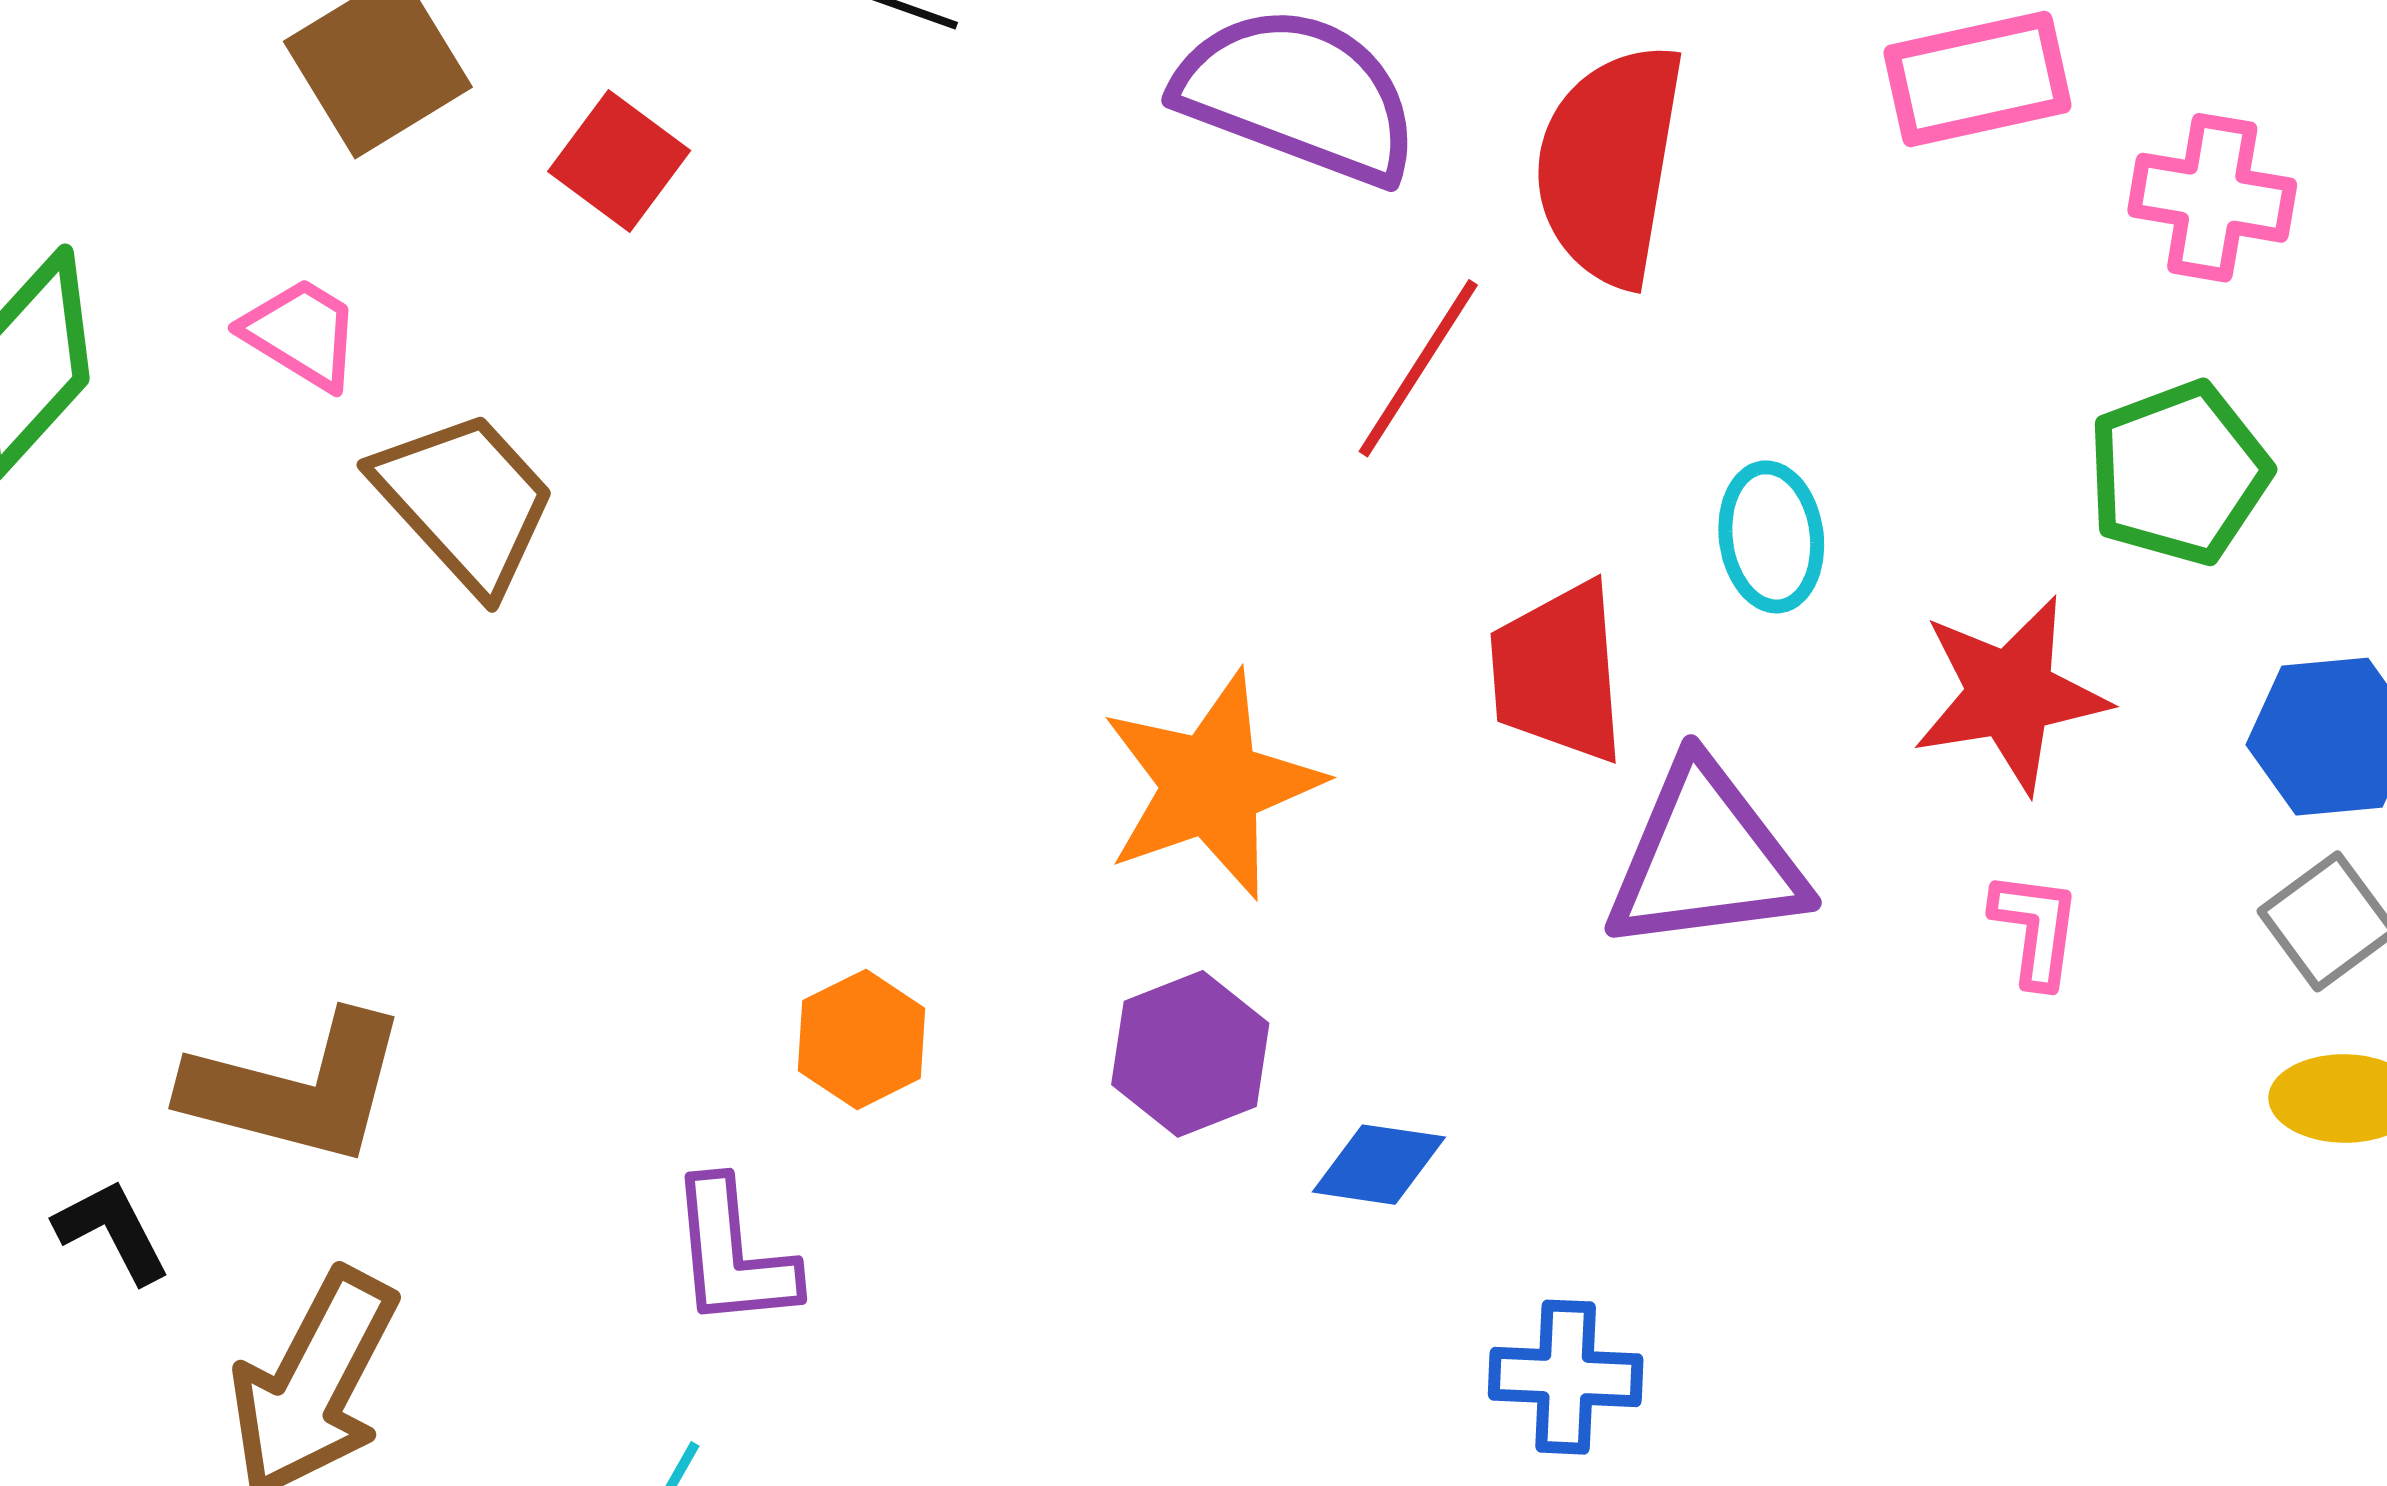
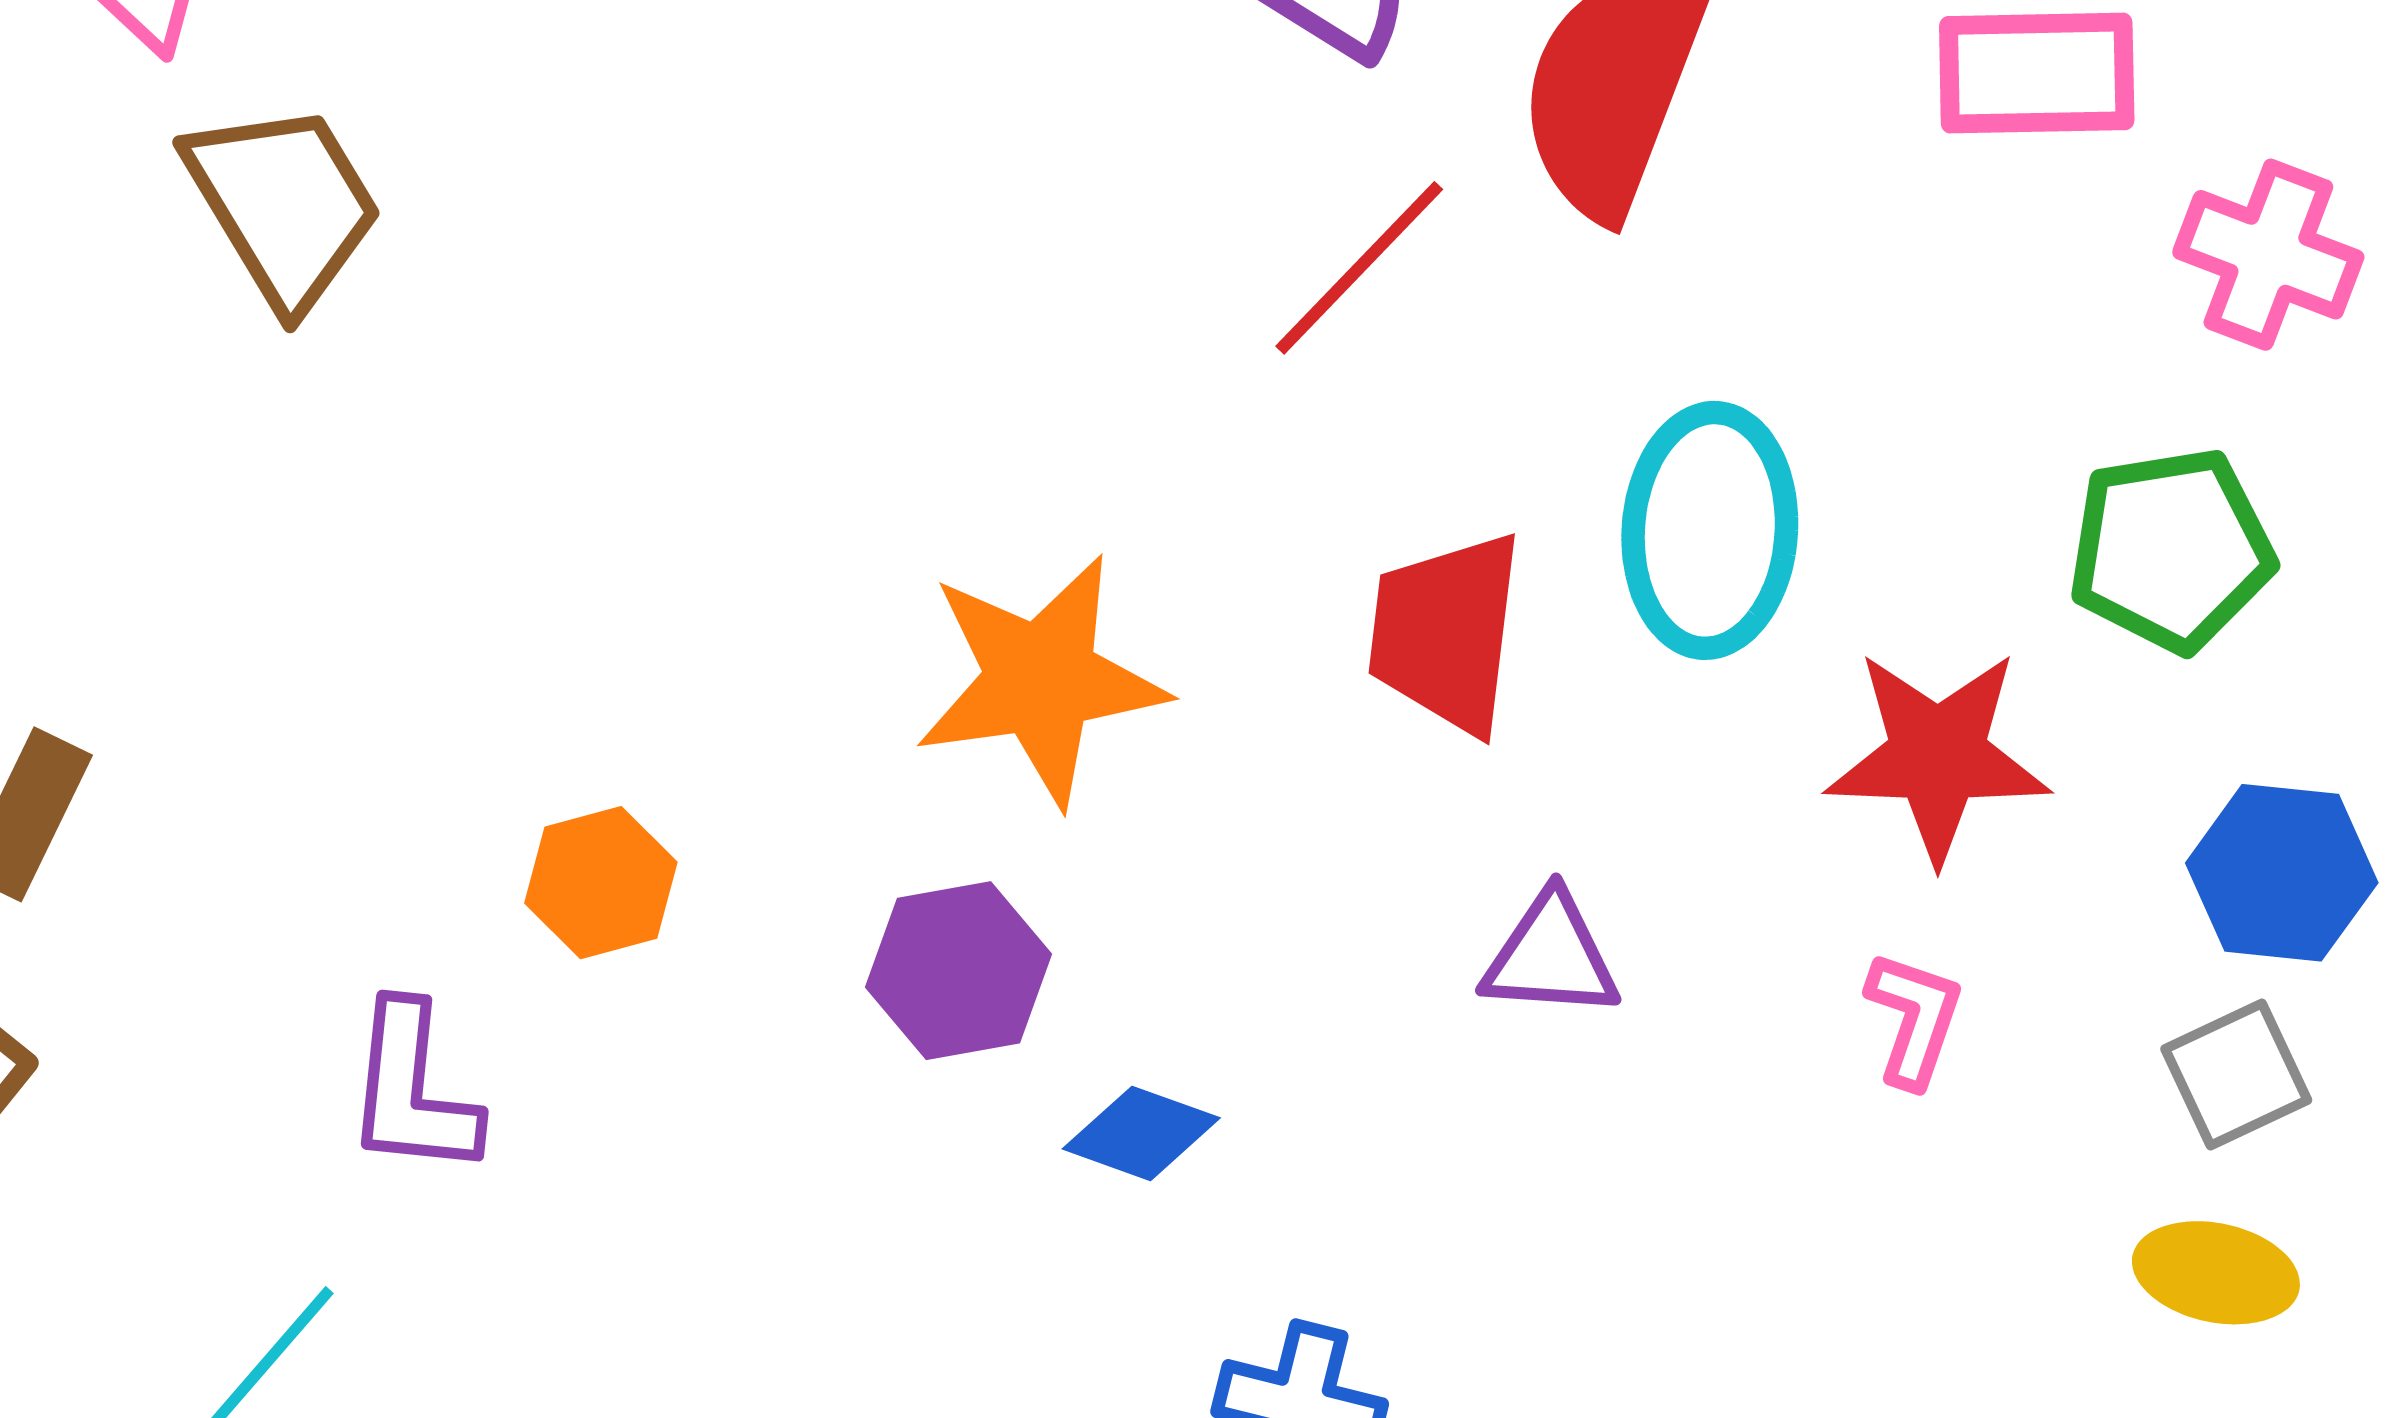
cyan ellipse: (1771, 537) -> (1710, 530), size x1.5
purple triangle: (1706, 858) -> (1551, 956), moved, size x0.6

